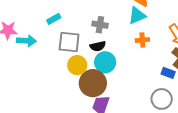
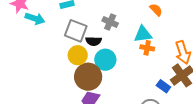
cyan triangle: (137, 16) -> (143, 34), moved
black semicircle: (98, 46) -> (94, 41), moved

